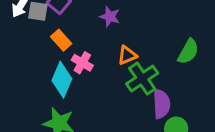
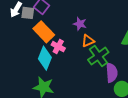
purple star: (110, 17) -> (80, 24), moved
orange rectangle: (61, 40) -> (44, 32), size x1.5

